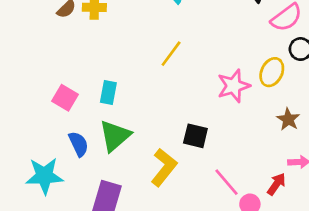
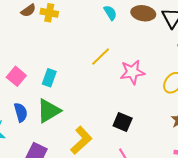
pink star: (234, 86) -> (132, 72), moved
black square: (195, 136) -> (123, 122), moved

